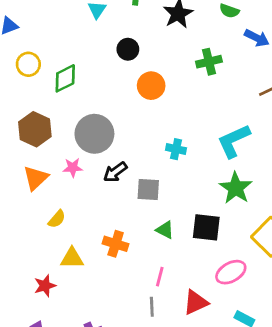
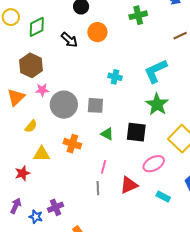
brown hexagon: (35, 129) -> (31, 65), moved
gray circle: (94, 134) -> (64, 105), moved
black arrow: (115, 172) -> (69, 40), moved, turned -102

